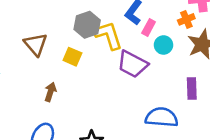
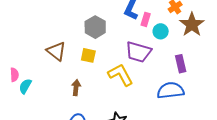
yellow L-shape: (108, 35) -> (121, 75), moved
purple rectangle: (192, 88) -> (181, 64), moved

